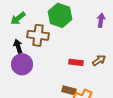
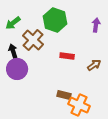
brown cross: (38, 35) -> (33, 40), turned 35
red rectangle: (76, 62) -> (67, 56), moved

